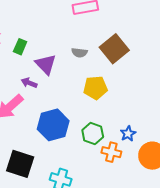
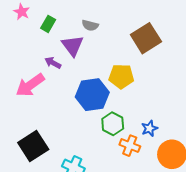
gray semicircle: (79, 53) -> (90, 25), moved
blue hexagon: (53, 125) -> (92, 95), moved
black square: (20, 164) -> (33, 146), turned 32

